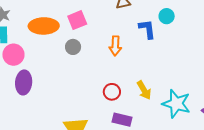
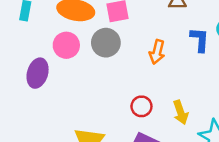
gray circle: (73, 47) -> (106, 43), size x1.5
pink circle: (13, 55) -> (66, 45), moved

